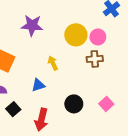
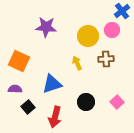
pink circle: (98, 37) -> (112, 30), moved
yellow arrow: (53, 63) -> (77, 63), moved
blue triangle: (38, 85) -> (52, 84), size x1.5

